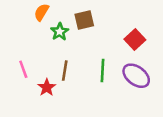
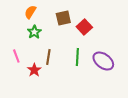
green star: (60, 32) -> (34, 32), moved
red square: (135, 39) -> (84, 27), moved

